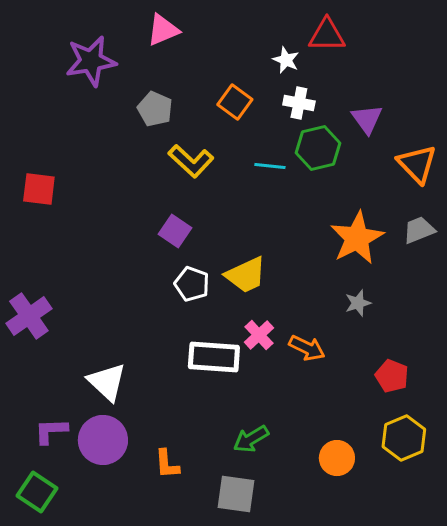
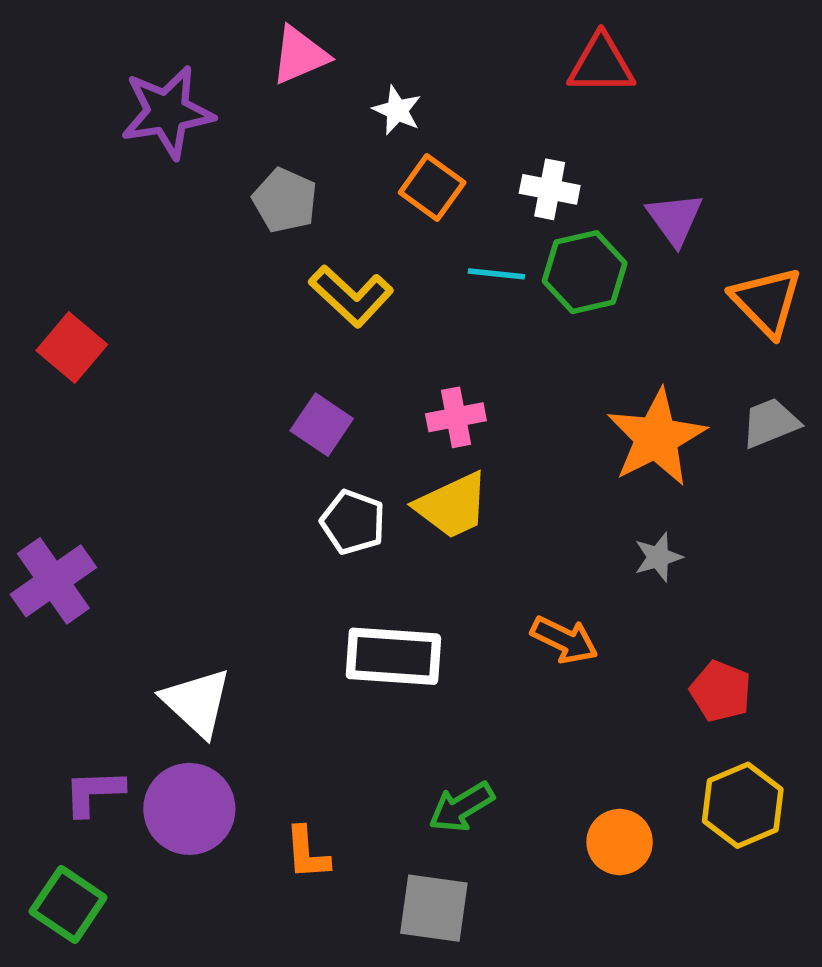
white star: (286, 60) -> (397, 110), moved
cyan line: (270, 166) -> (496, 274), moved
red square: (39, 189) -> (72, 347), turned 33
pink cross: (259, 335) -> (456, 417), moved, turned 32

